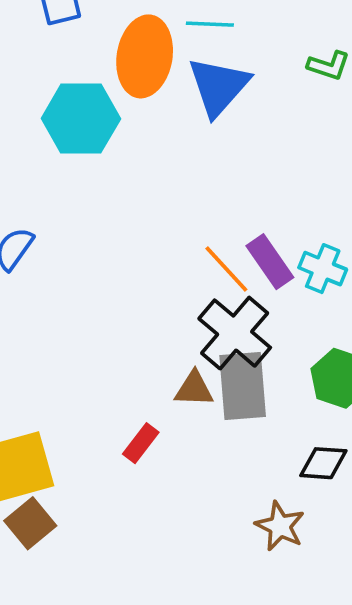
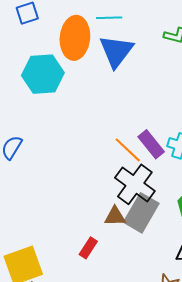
gray rectangle: (243, 386) -> (141, 213), turned 39

